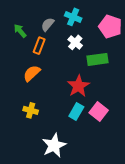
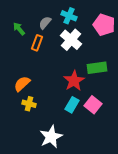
white cross: (75, 42) -> (71, 40), size x1.5
green rectangle: (98, 59) -> (97, 68), moved
orange semicircle: (32, 73) -> (22, 84), moved

